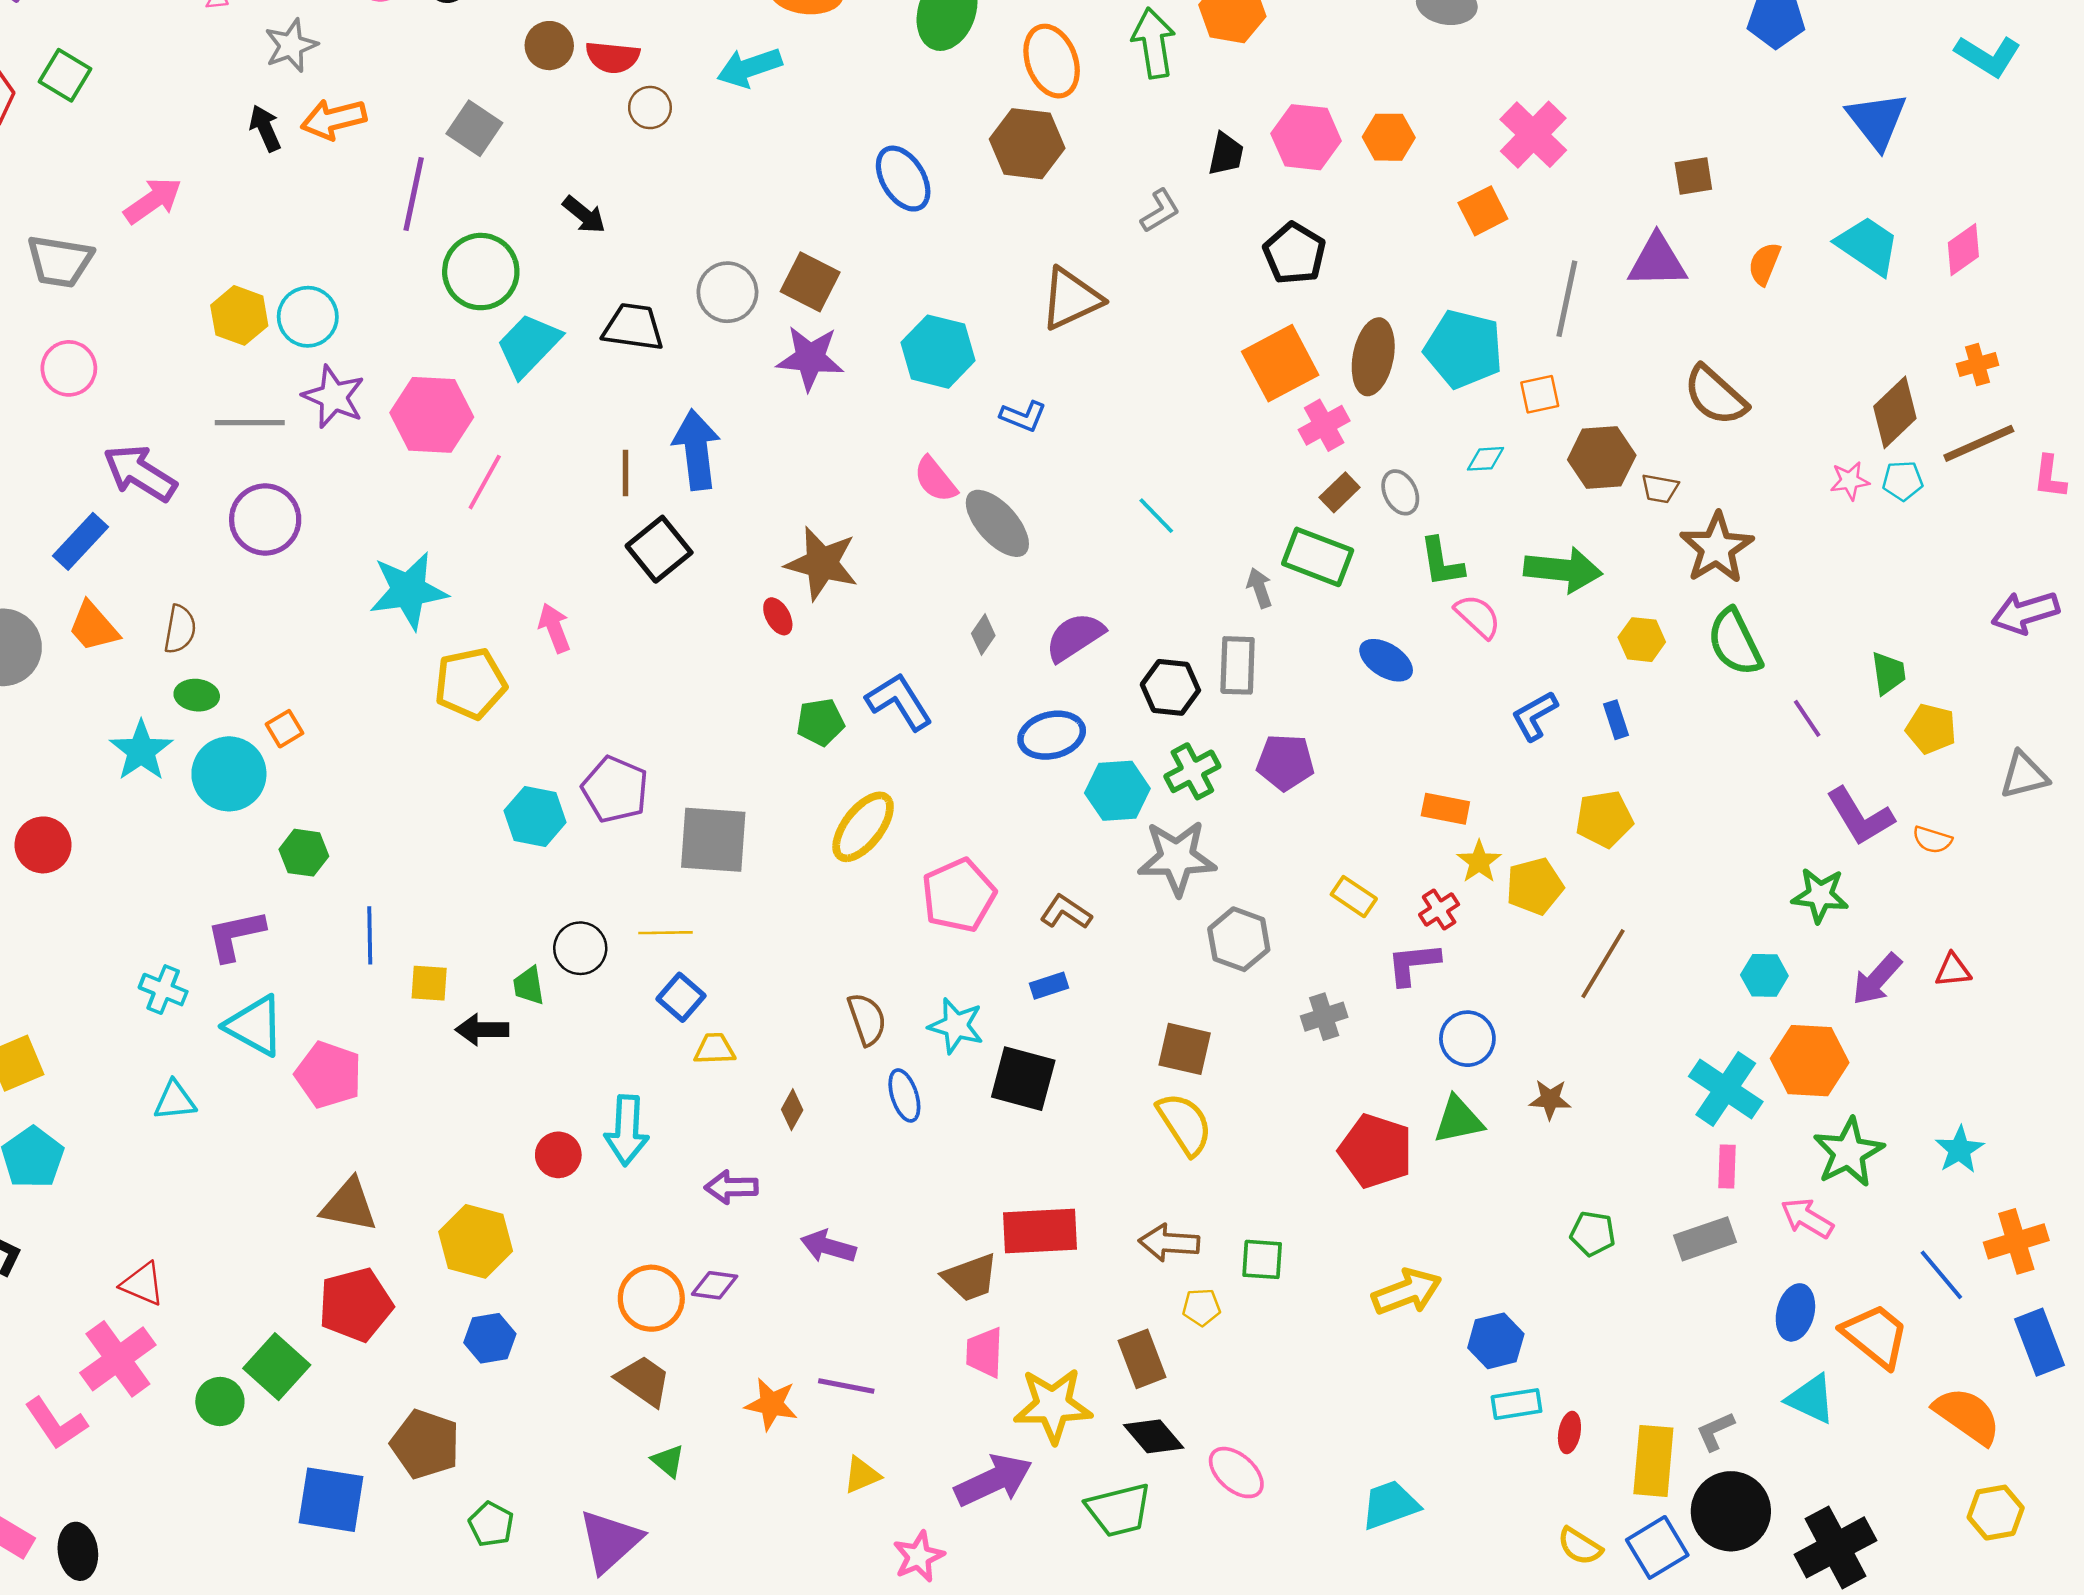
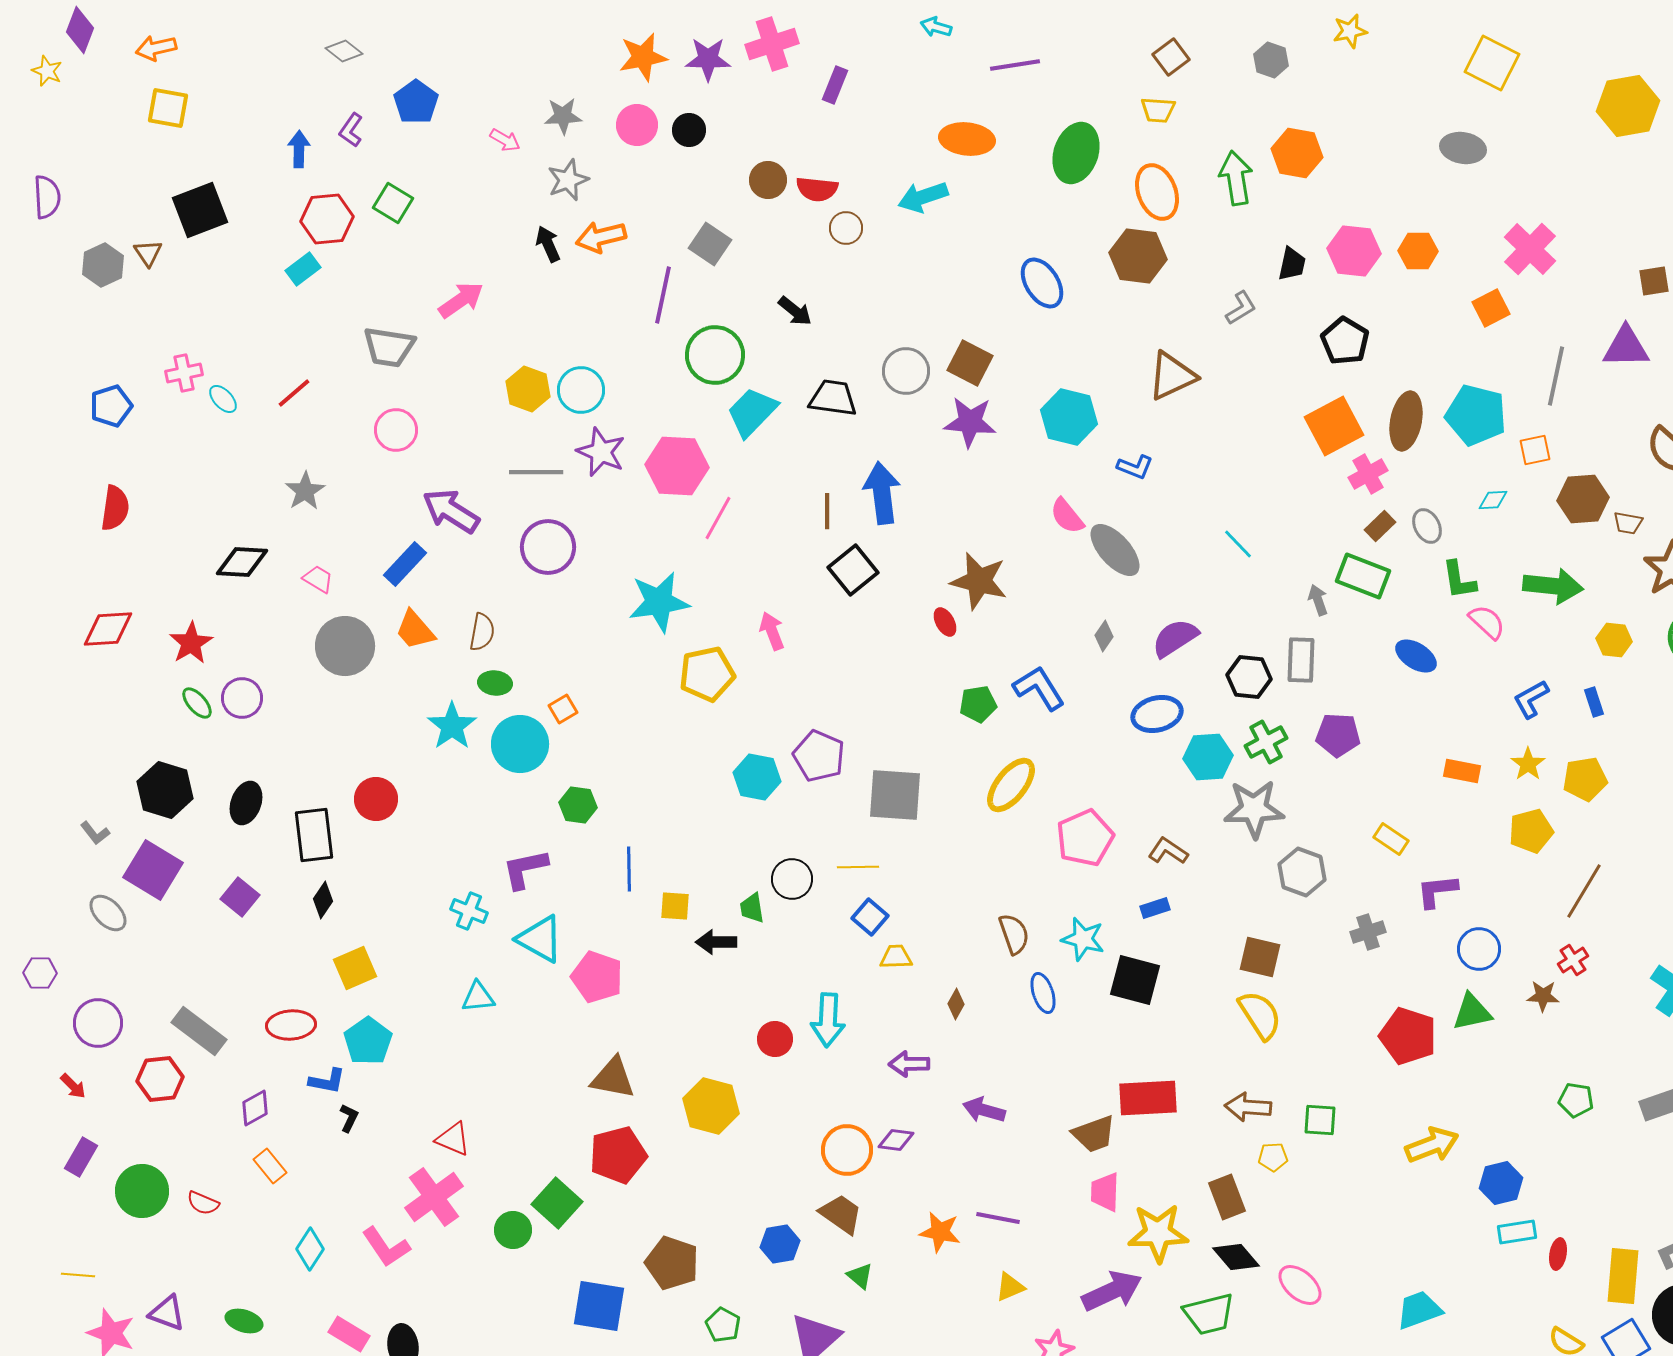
yellow star: (1479, 862) -> (1528, 764), moved
red cross: (1439, 909) -> (1573, 960), moved
blue hexagon: (490, 1338) -> (780, 1244), moved

